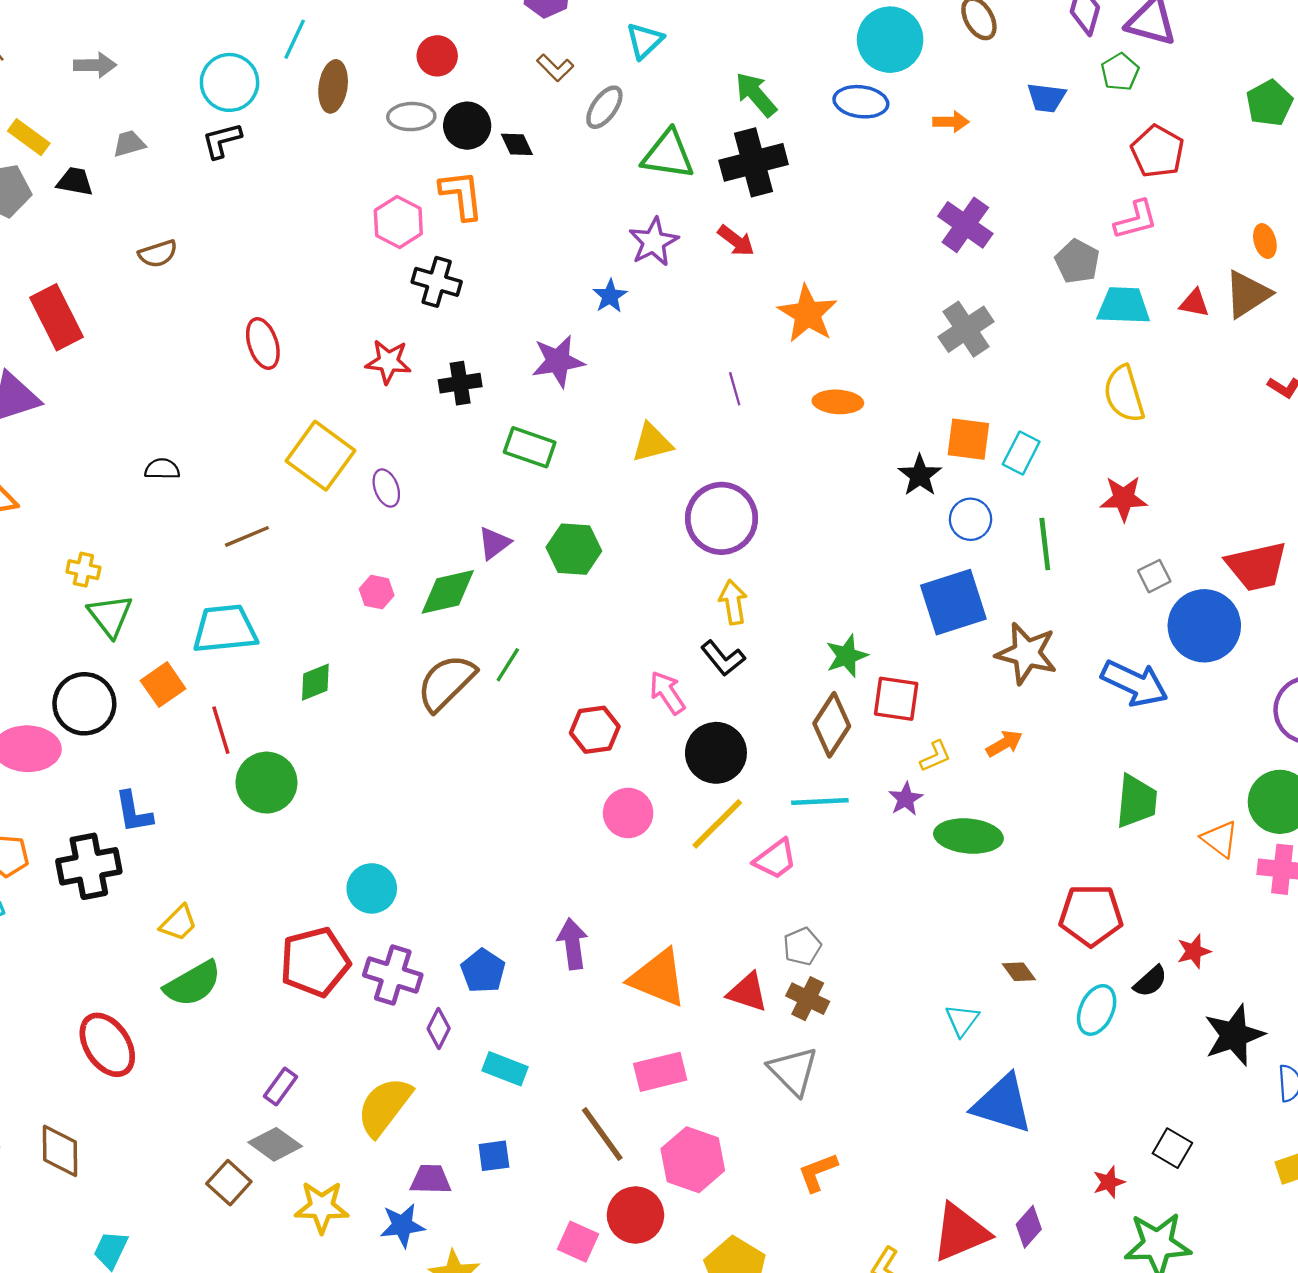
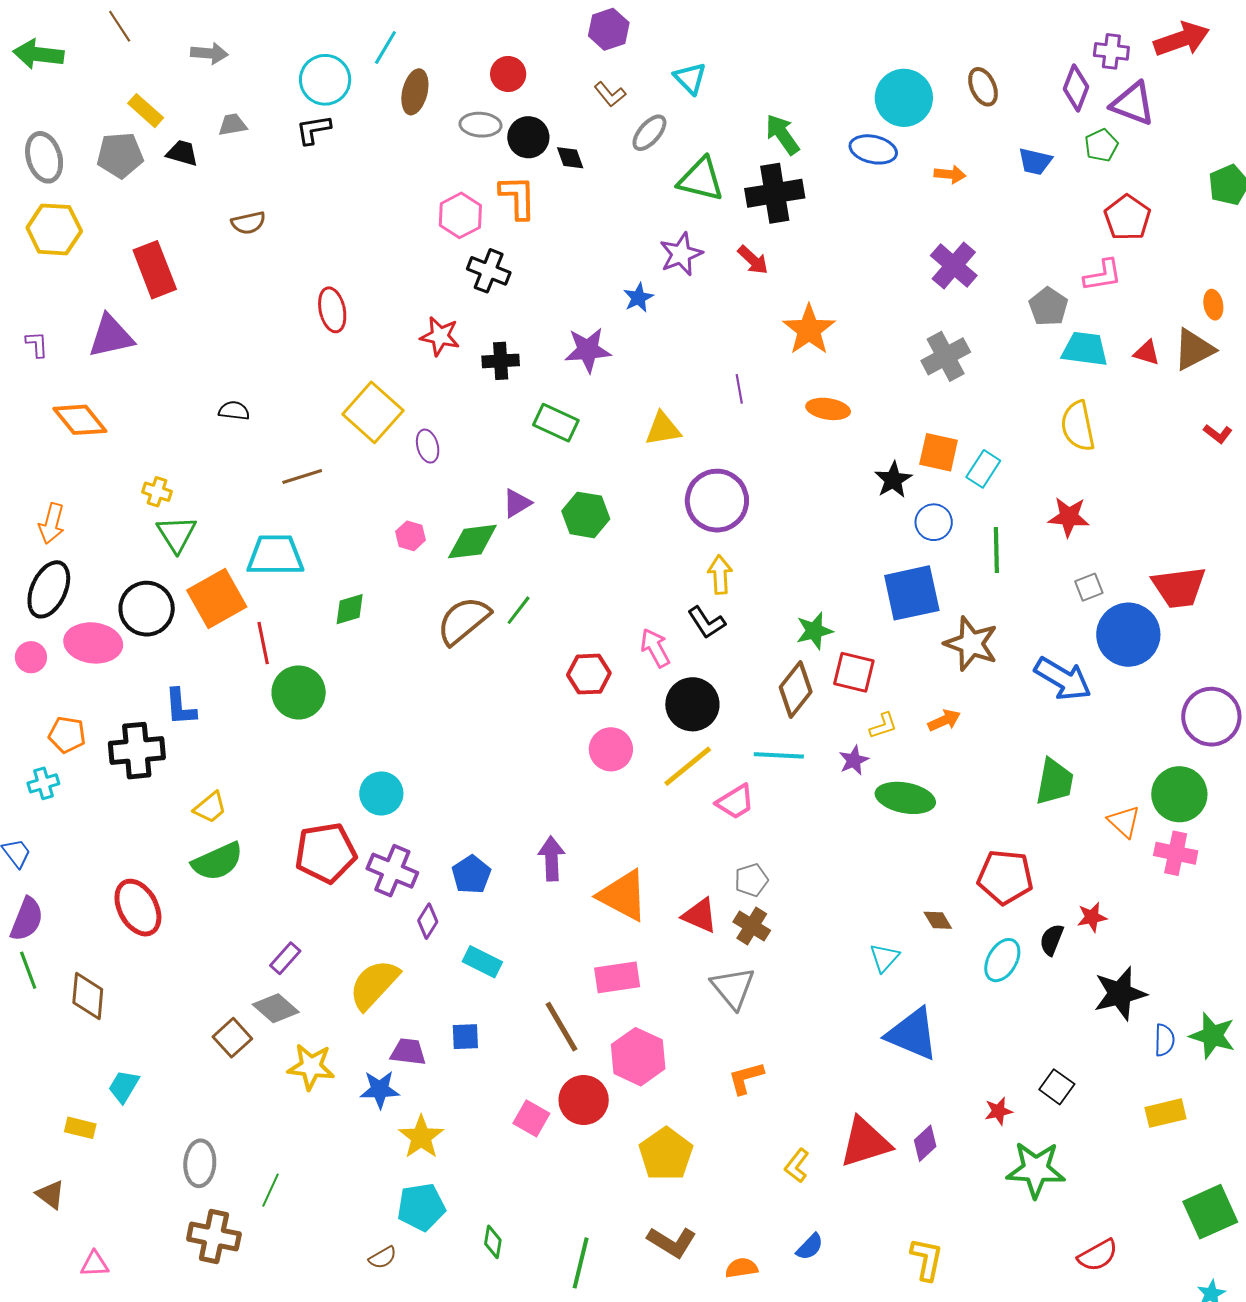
cyan triangle: (645, 41) -> (690, 78), turned -36
orange square: (163, 685) -> (217, 598), size x1.5
black semicircle: (1150, 981) -> (1052, 940), turned 148

